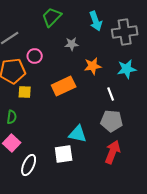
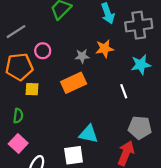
gray star: (72, 44) -> (82, 56), moved
orange star: (93, 66) -> (105, 49), moved
gray pentagon: (112, 121) -> (140, 128), moved

